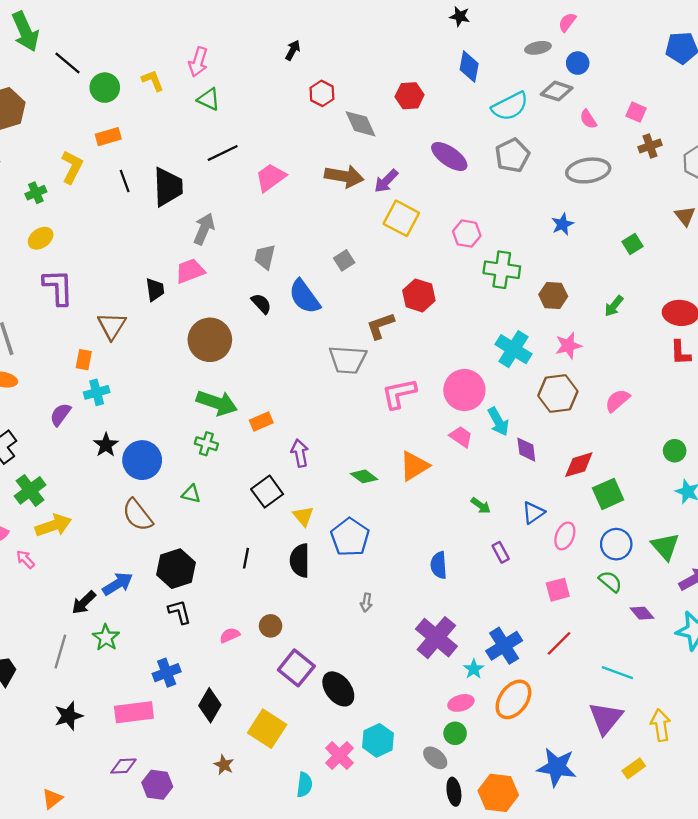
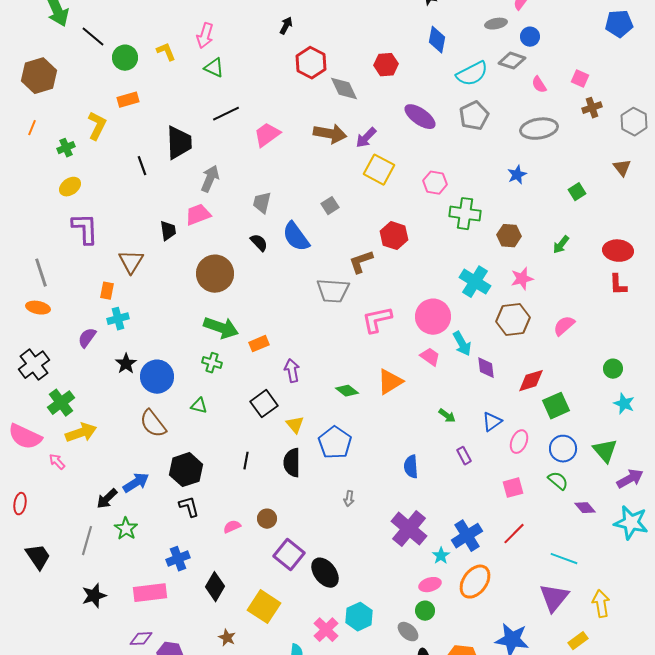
red hexagon: (322, 93) -> (311, 63), size x1.4
black line: (125, 181) -> (142, 166), moved

